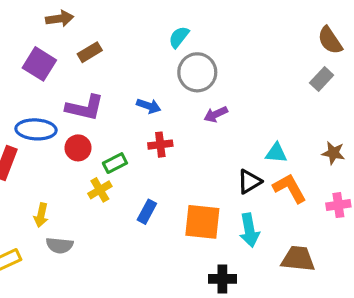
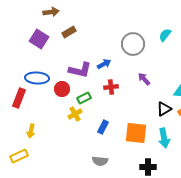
cyan semicircle: (179, 37) -> (165, 35), moved
blue arrow: (149, 106) -> (104, 64), turned -48
purple L-shape: (85, 108) -> (80, 70), moved
purple arrow: (216, 114) -> (144, 79), moved, turned 72
yellow arrow: (41, 215) -> (31, 131), moved
gray semicircle: (60, 245) -> (100, 161), moved

